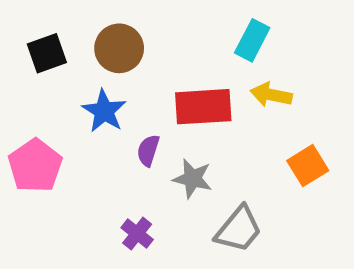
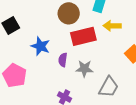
brown circle: (119, 48) -> (69, 13), moved

